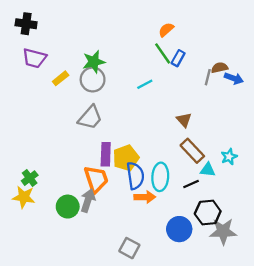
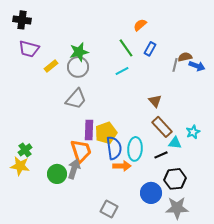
green line: (163, 53) -> (126, 48), moved
gray star: (223, 231) -> (177, 208), moved

